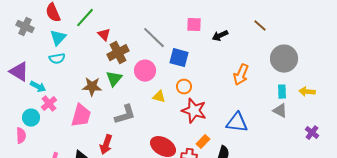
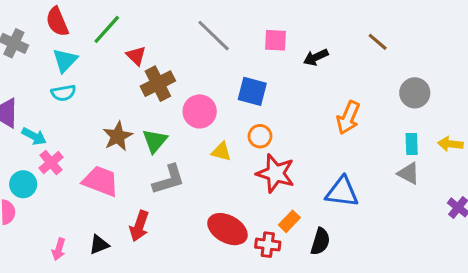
gray line: (154, 38) -> (214, 36), moved
gray circle: (284, 59) -> (415, 93), size x0.7
green triangle: (114, 79) -> (155, 141), moved
brown star: (92, 87) -> (118, 136), turned -30
pink trapezoid: (81, 116) -> (101, 181), turned -85

